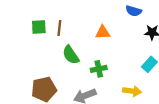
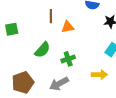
brown line: (59, 28) -> (51, 16), moved
green semicircle: (71, 55) -> (42, 50), turned -96

